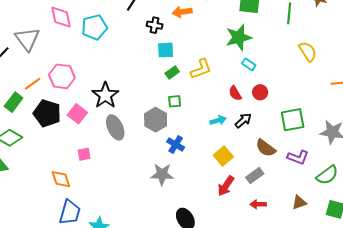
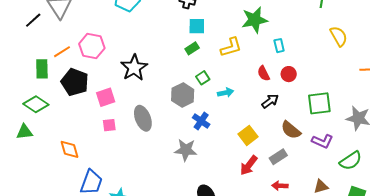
green star: (239, 37) -> (255, 20), moved
cyan rectangle: (249, 64) -> (279, 46), turned 40
green rectangle: (172, 72) -> (192, 48), moved
green square: (175, 101) -> (203, 78), turned -32
green rectangle: (14, 102) -> (42, 69), turned -42
pink square: (77, 114) -> (106, 97), moved, turned 30
cyan arrow: (218, 120) -> (226, 93), moved
gray ellipse: (115, 127) -> (143, 118), moved
orange diamond: (61, 179) -> (70, 149), moved

